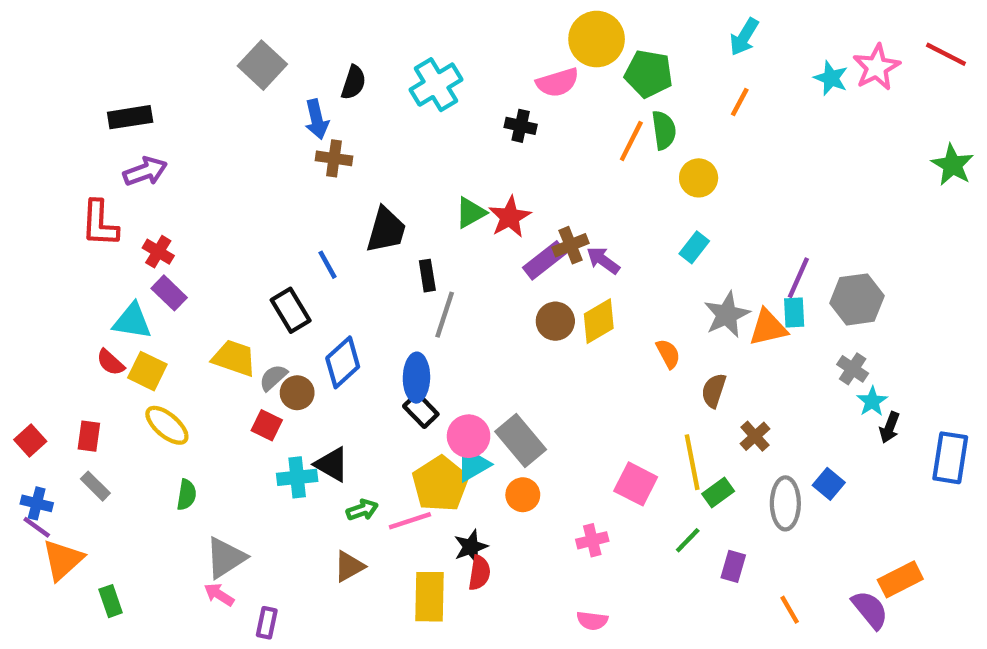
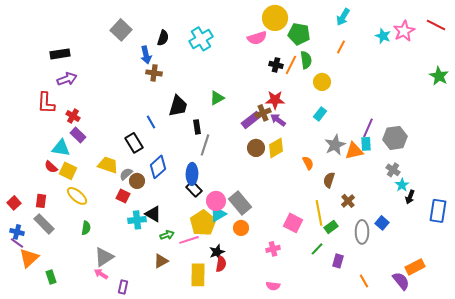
black cross: (521, 126) -> (276, 65), moved
red star: (510, 217) -> (275, 100), moved, turned 30
gray rectangle: (95, 486) -> (44, 224), size x1.5

